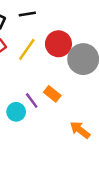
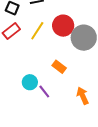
purple line: (32, 100) -> (44, 92), moved
orange arrow: (80, 130) -> (83, 96), turned 30

